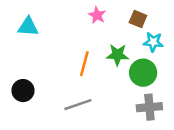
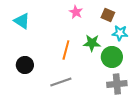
cyan triangle: (28, 27) -> (22, 21), turned 30
black circle: (23, 91) -> (25, 65), moved

